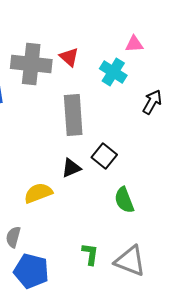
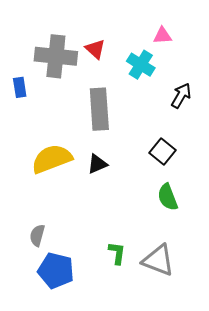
black square: (104, 156) -> (162, 152), moved
yellow semicircle: (38, 193) -> (52, 159), moved, size x1.4
green semicircle: (124, 200) -> (168, 197), moved

